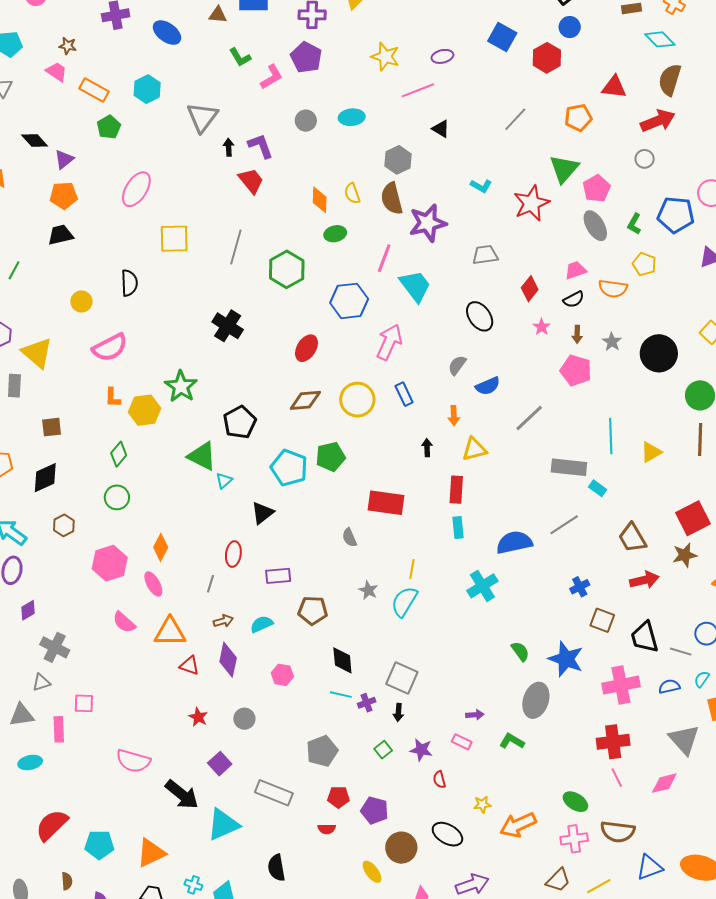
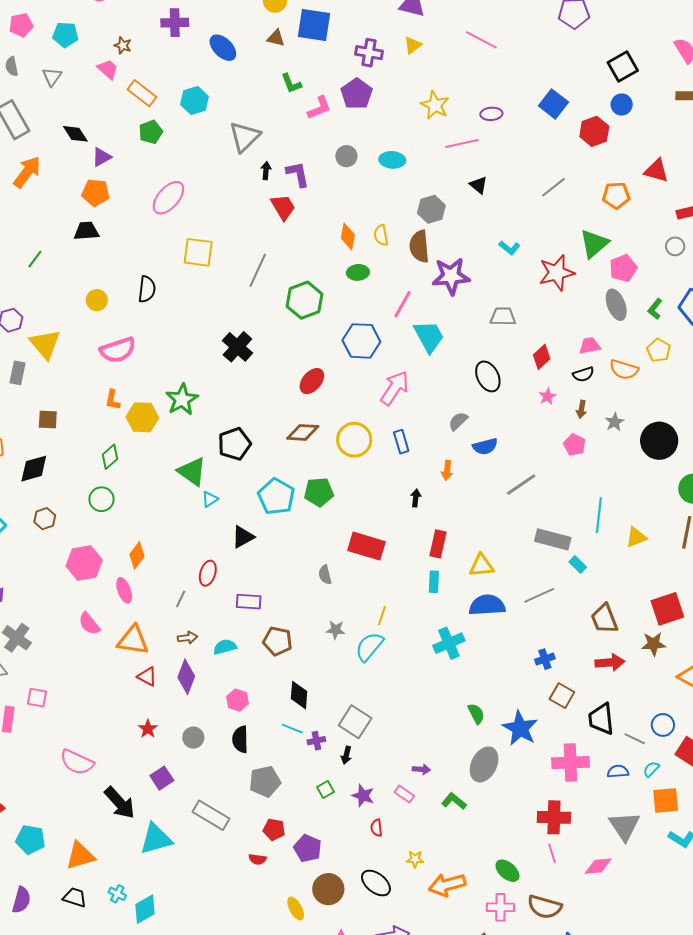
pink pentagon: (576, 370) -> (575, 445), size x0.7
yellow triangle: (474, 449) -> (481, 566), moved
gray star: (368, 590) -> (336, 630), turned -30
black semicircle: (276, 868) -> (240, 739), moved

